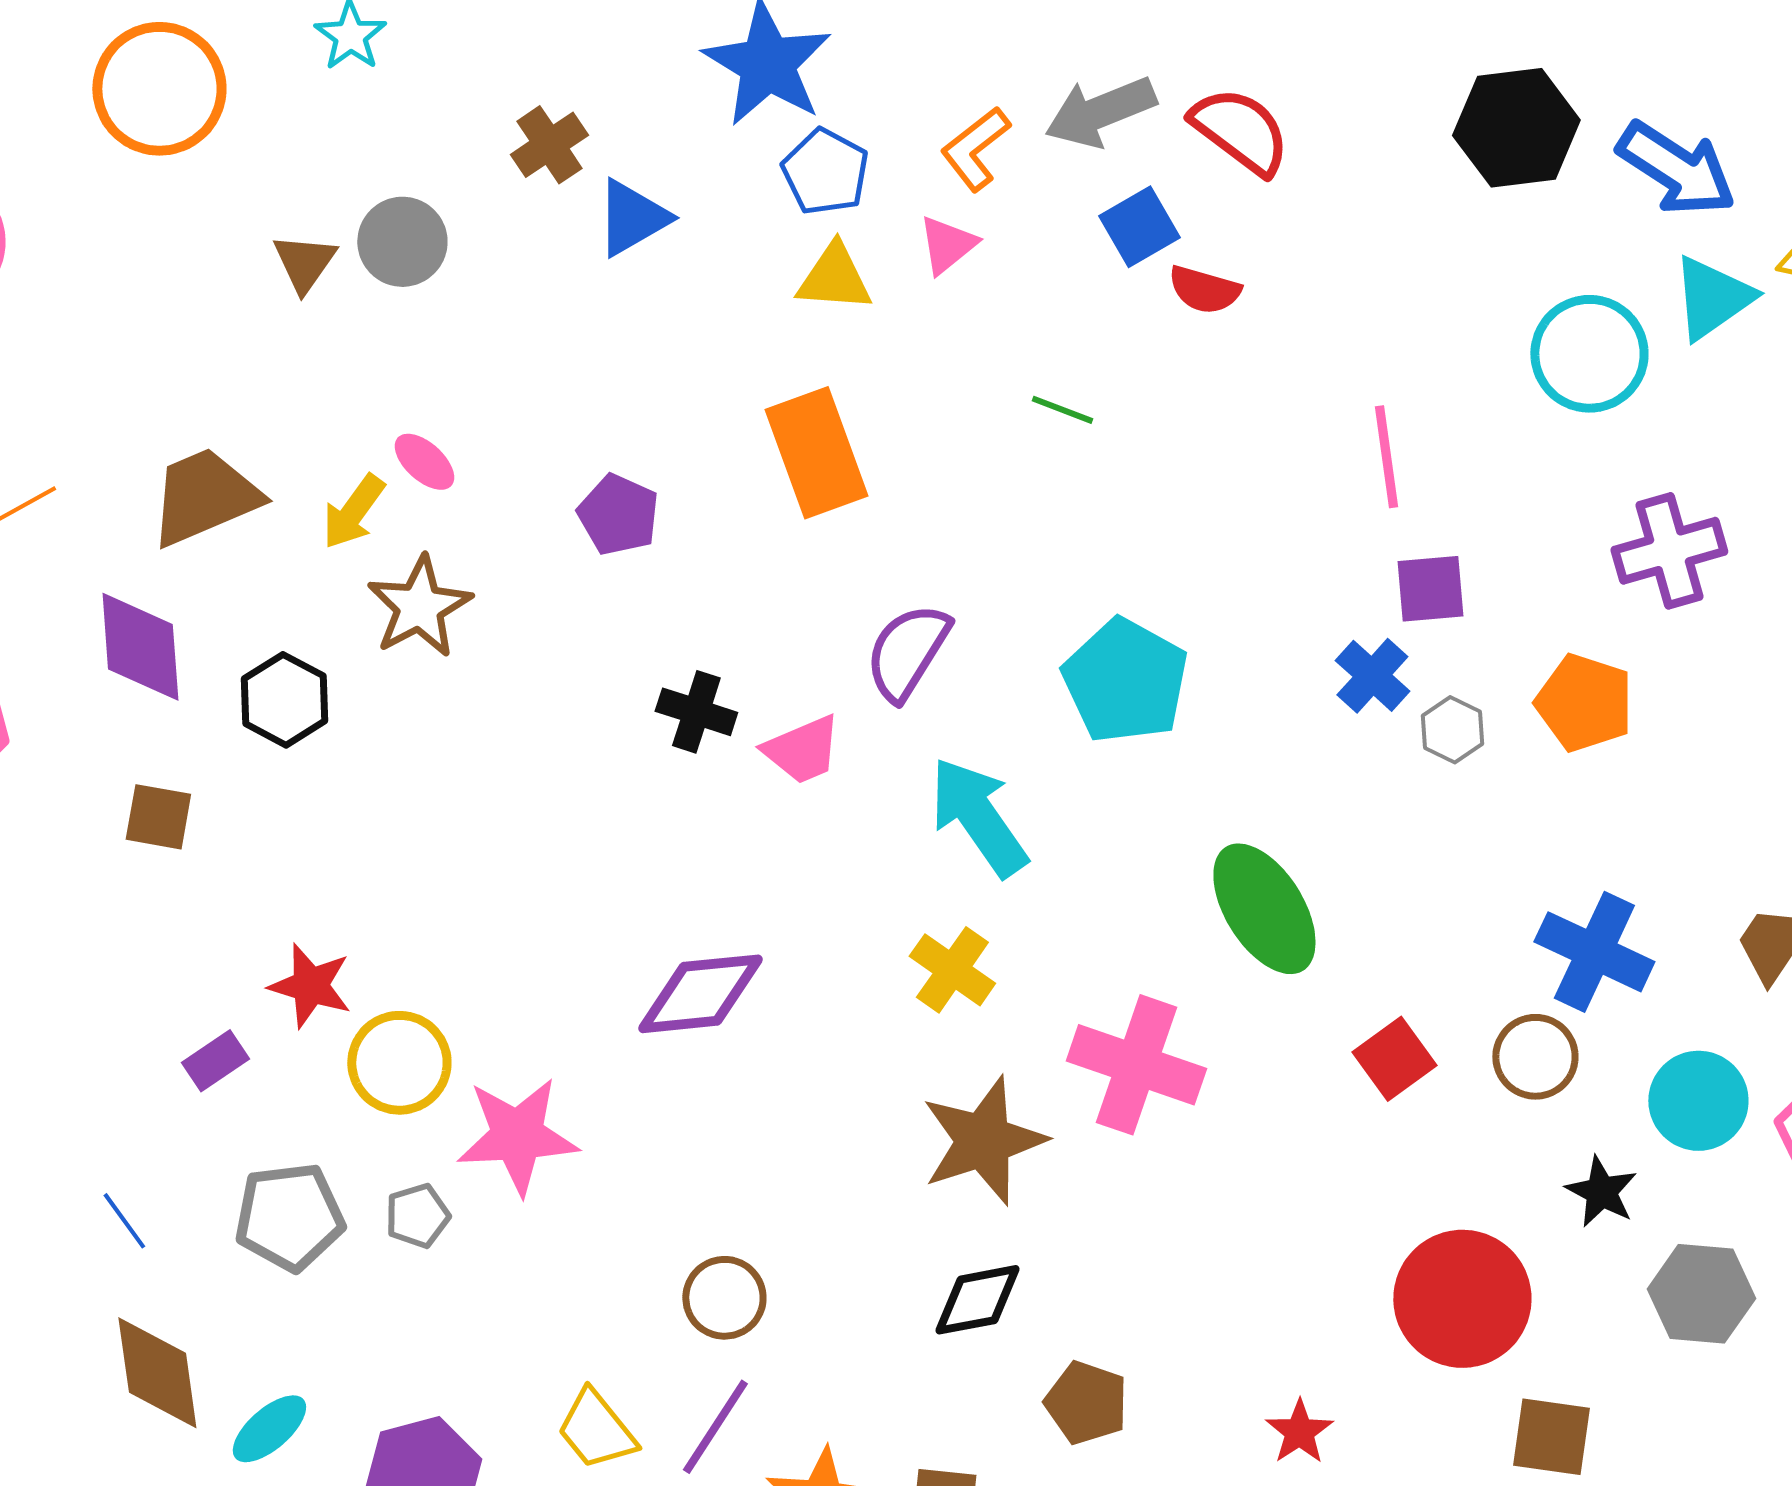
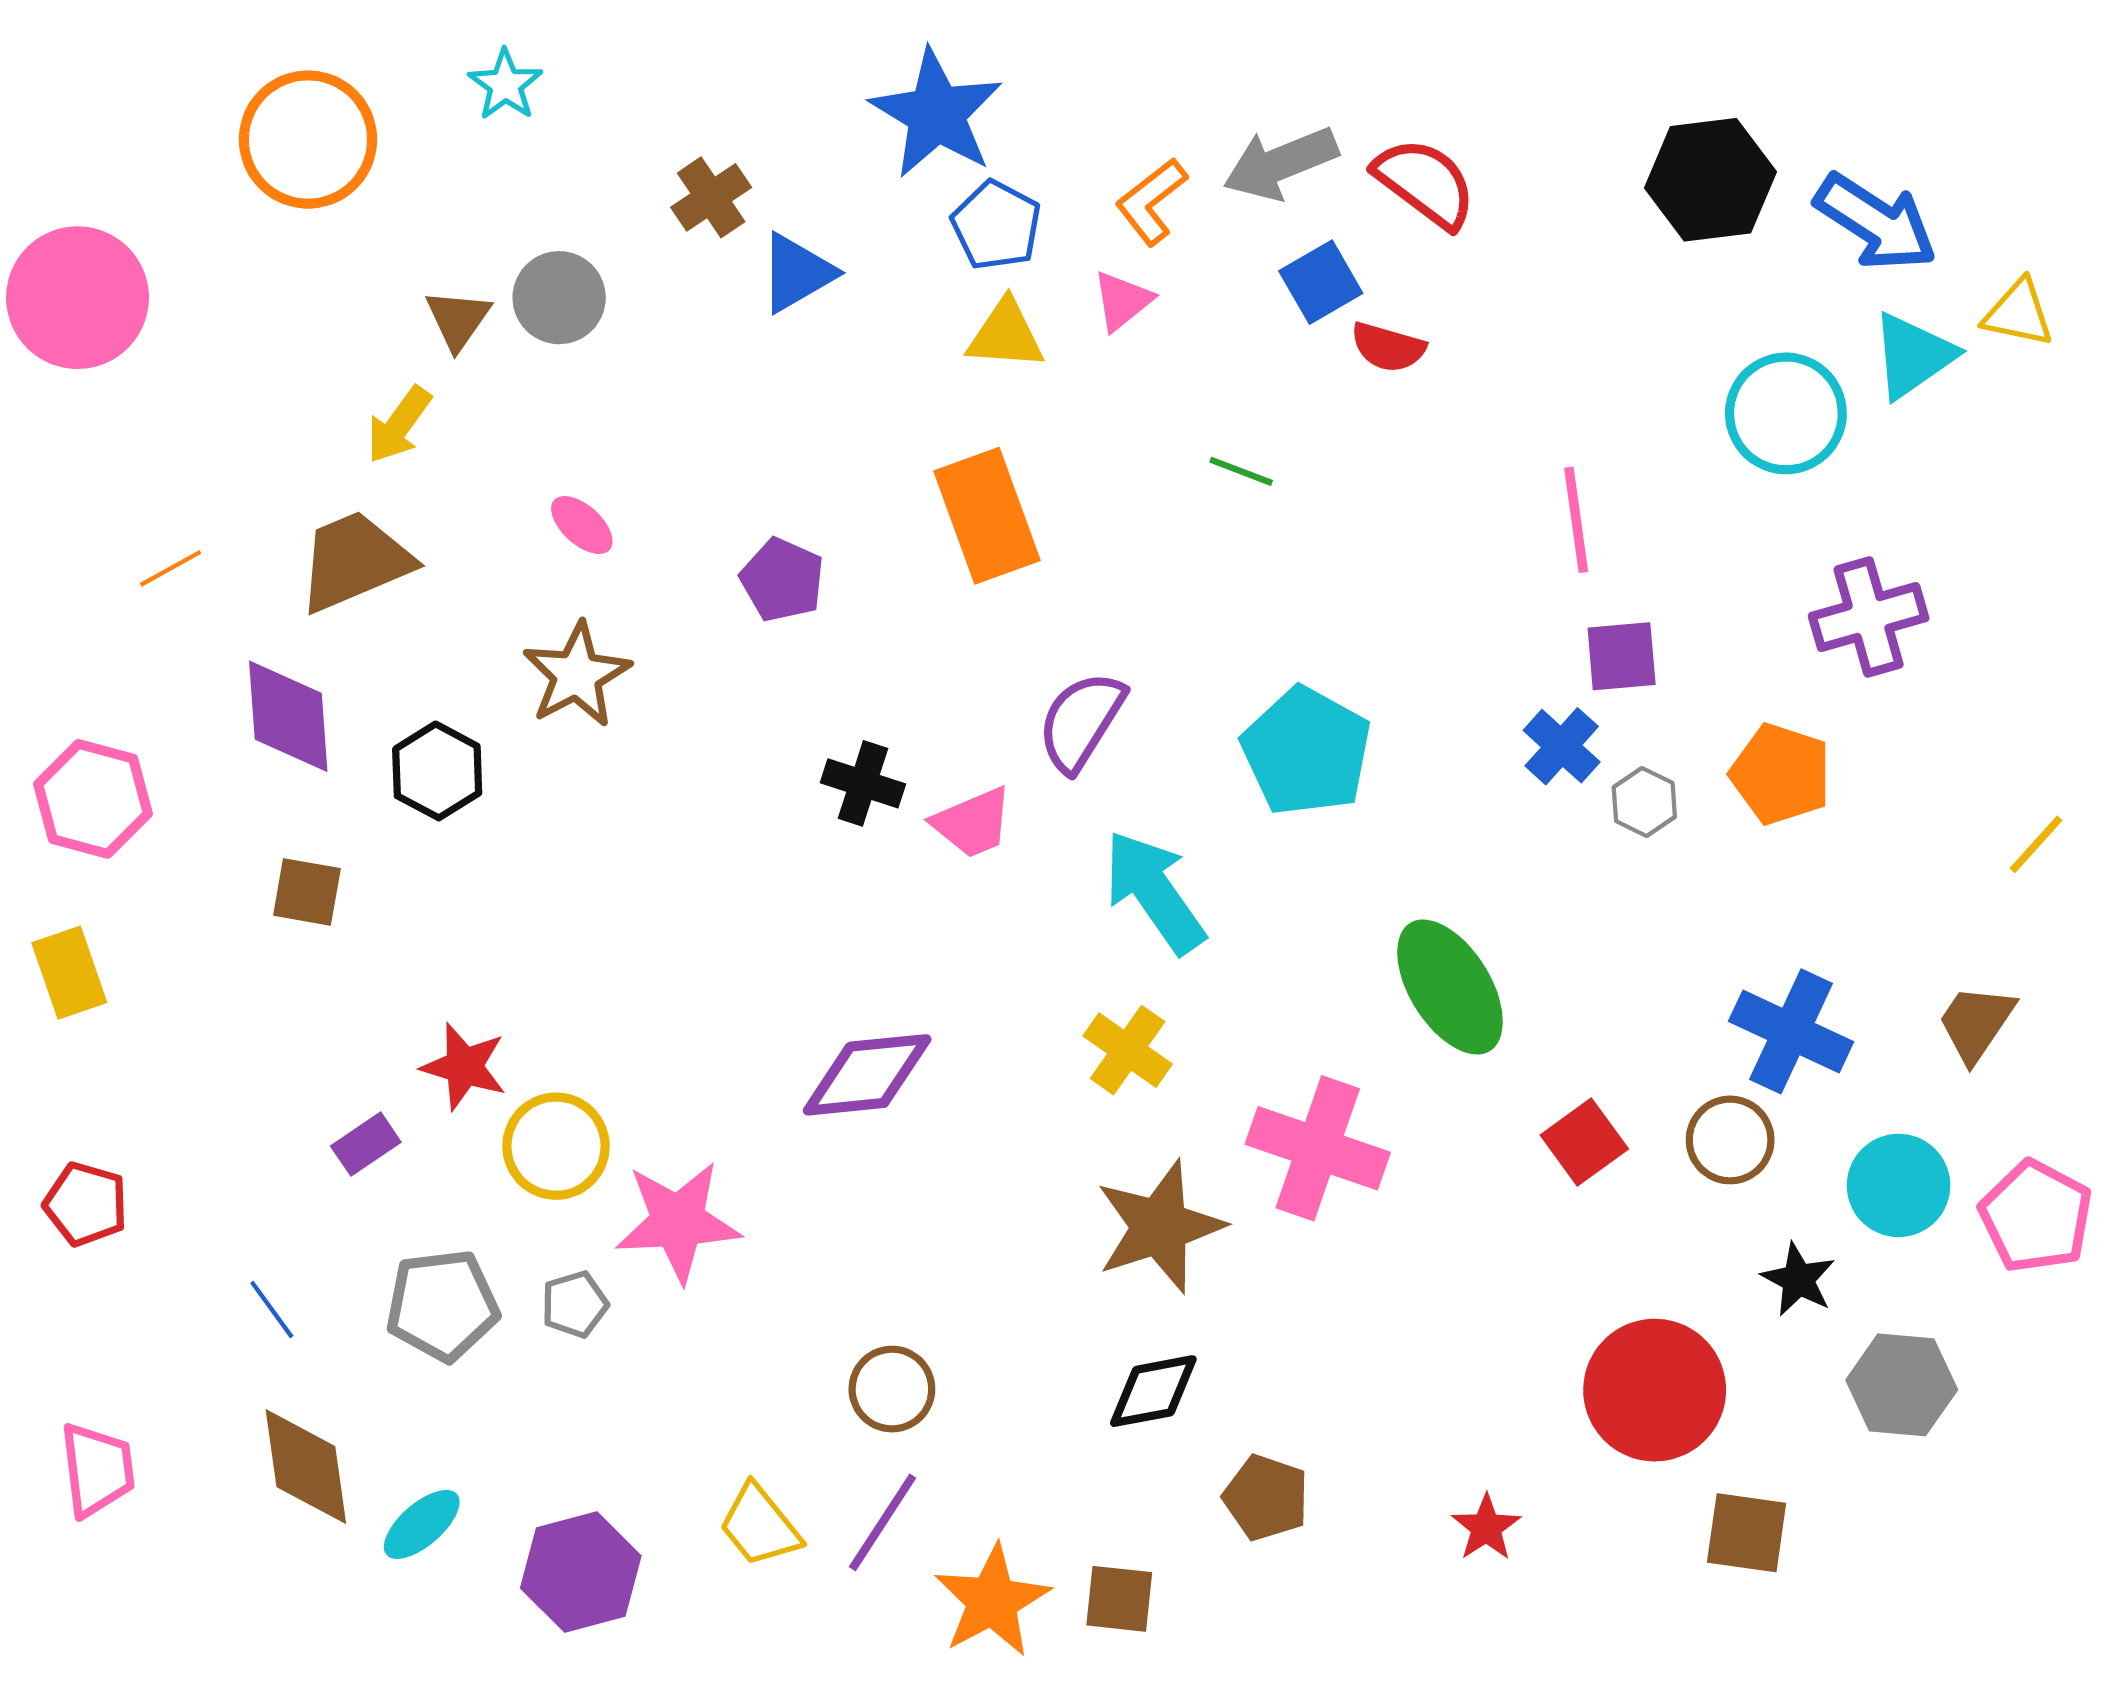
yellow arrow: (353, 512) -> (399, 425), moved

